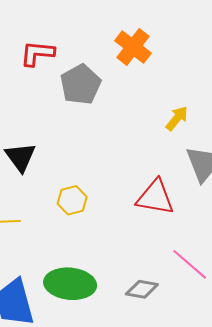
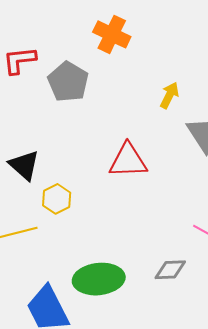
red triangle: (155, 197) -> (128, 161), moved
yellow hexagon: (72, 200) -> (57, 199), moved

